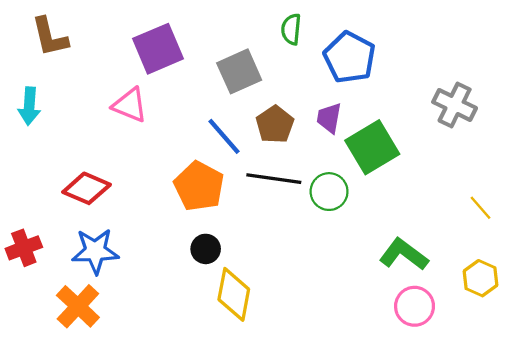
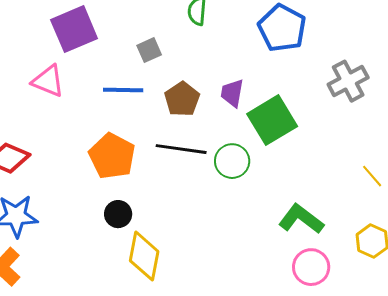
blue pentagon: (350, 57) -> (282, 28), moved
gray square: (239, 71) -> (149, 50), size x0.6
gray cross: (455, 105) -> (348, 81), turned 36
blue line: (224, 136) -> (123, 90), moved, turned -48

